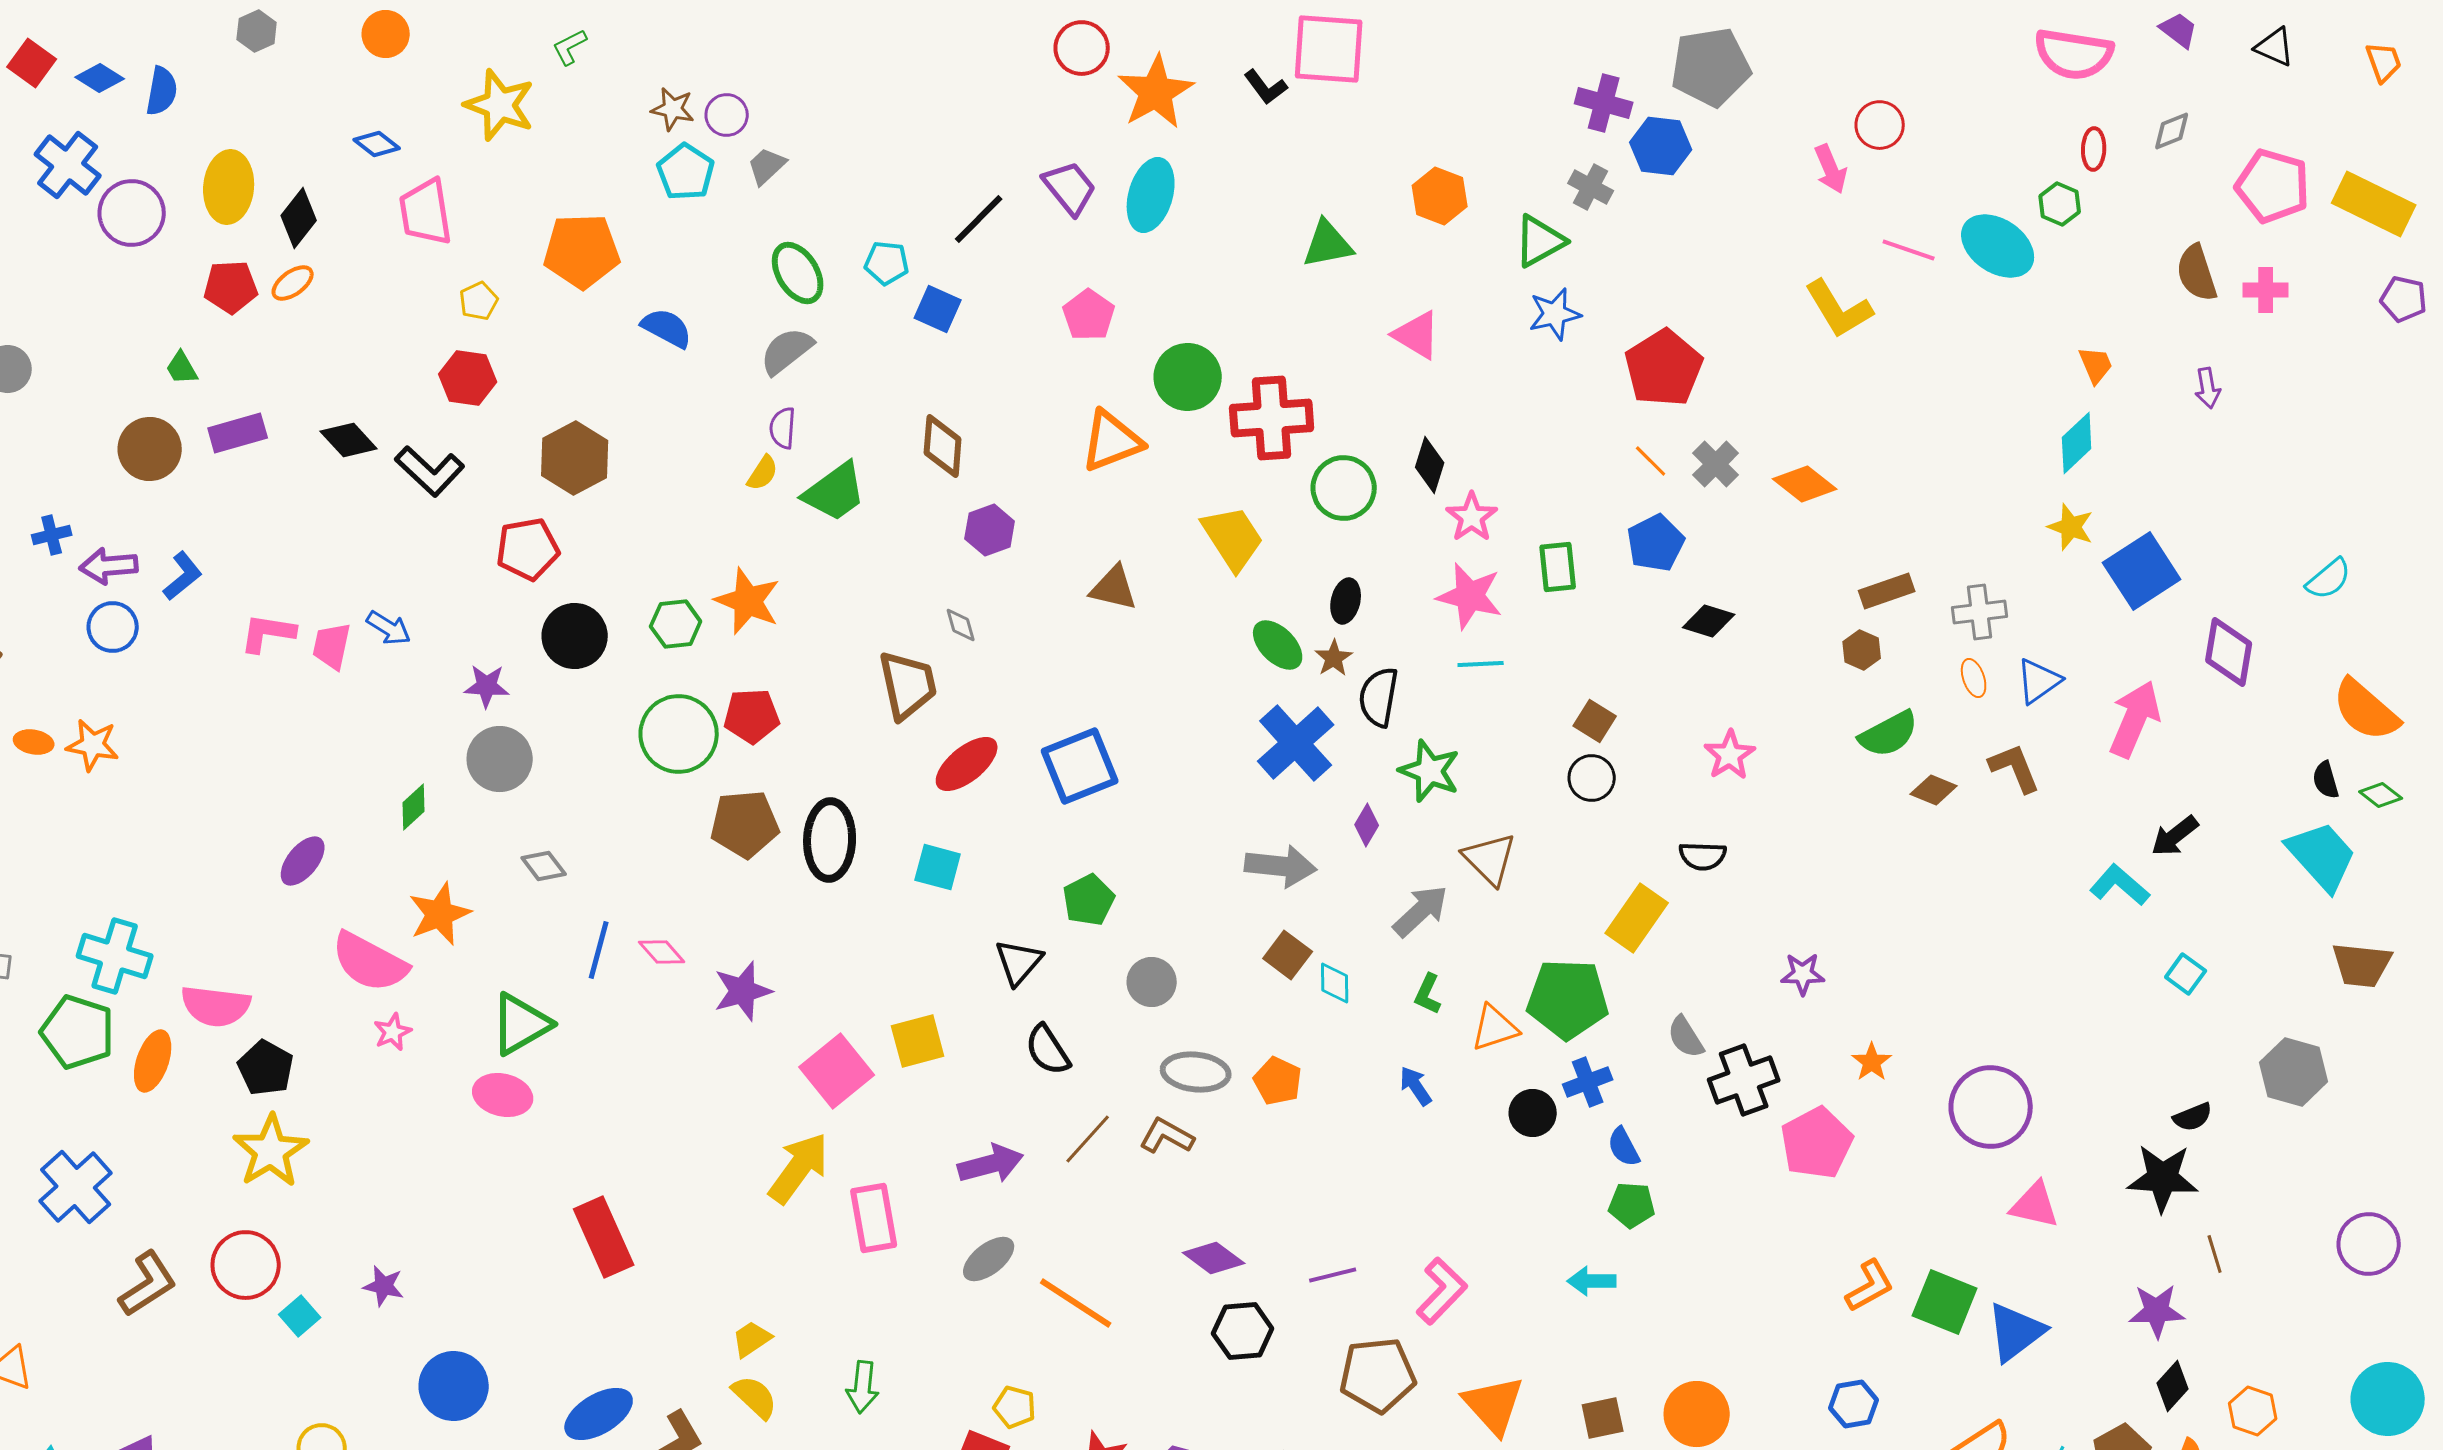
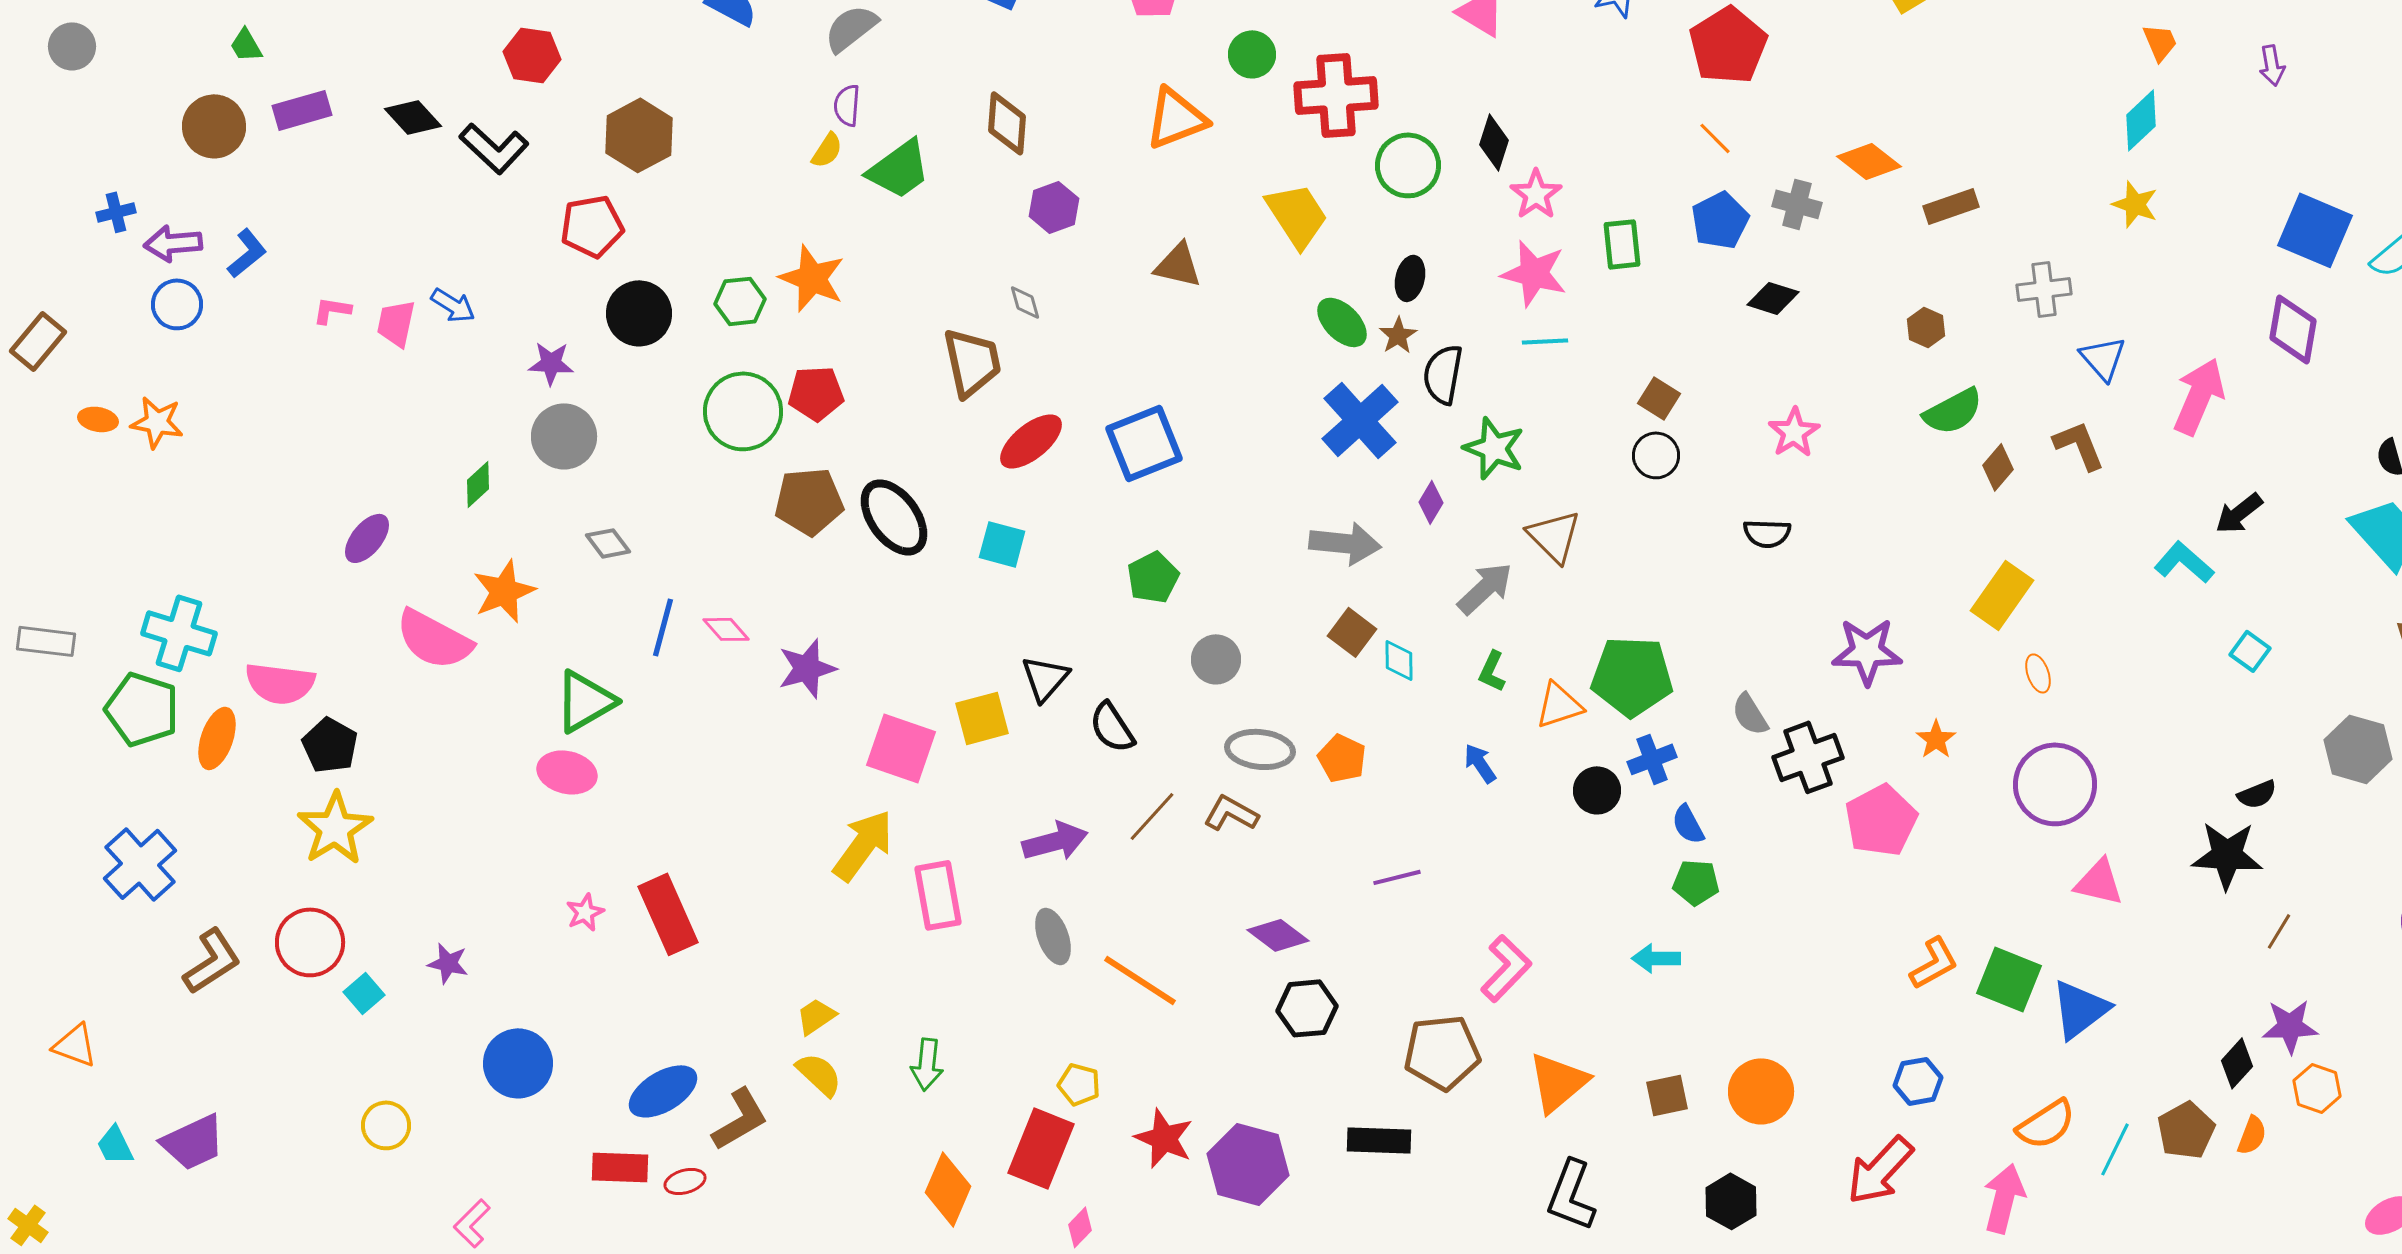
green circle: (1188, 377) -> (1252, 54), size x0.7
gray cross: (1716, 464) -> (1797, 204), moved, turned -30
blue square: (2142, 571) -> (2315, 230), moved, turned -34
brown rectangle: (1887, 591) -> (1951, 206), moved
pink L-shape: (268, 633) -> (332, 310), size x0.7
orange ellipse: (1974, 678) -> (2038, 673), moved
blue triangle: (2039, 681) -> (2103, 358), turned -36
brown diamond: (1934, 790) -> (1998, 467), turned -72
black ellipse: (830, 840) -> (894, 517), turned -38
yellow rectangle: (1637, 918) -> (2002, 595), moved
black triangle: (1019, 962) -> (1045, 678), moved
purple star: (1803, 974) -> (1867, 651), size x1.6
pink star: (393, 1032) -> (585, 912), moved
pink square: (837, 1071) -> (901, 748), turned -32
brown line: (2215, 1254) -> (2279, 931), turned 48
gray ellipse: (989, 1259) -> (1053, 936), turned -72
purple line: (1333, 1275) -> (1397, 877), moved
purple star: (2157, 1311) -> (2290, 1026), moved
orange triangle: (1494, 1405) -> (1558, 1082), turned 32

